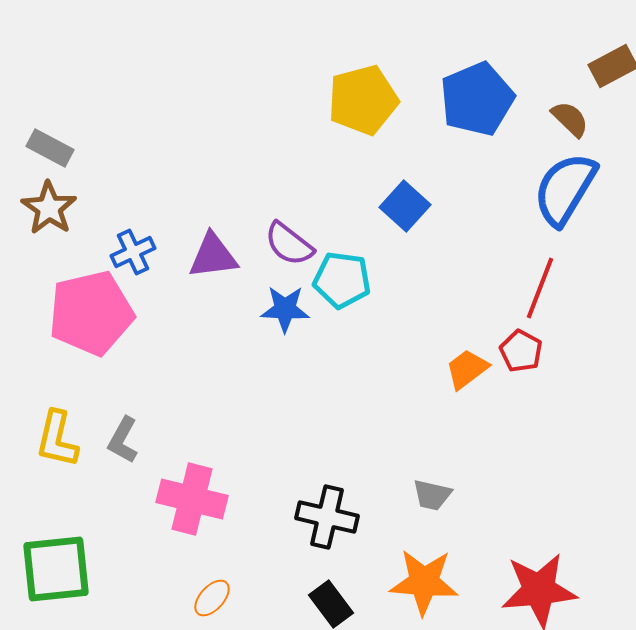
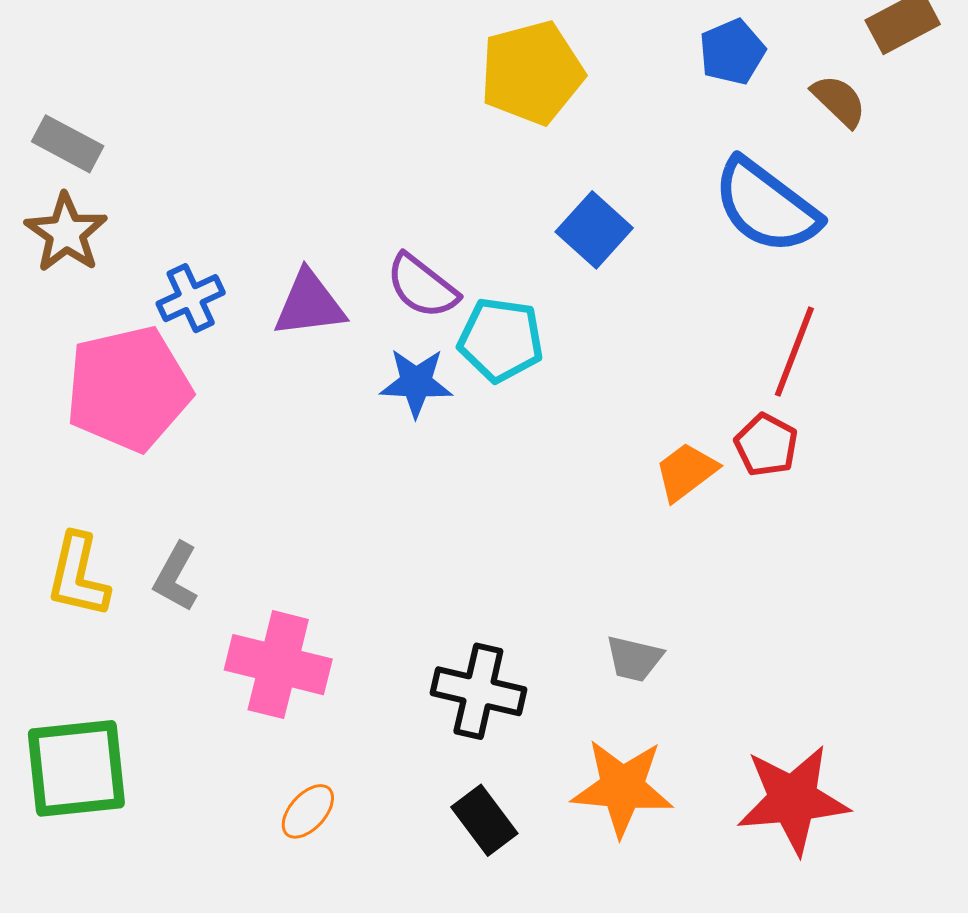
blue pentagon: (477, 99) -> (732, 52), moved, size x0.6
blue semicircle: (565, 189) -> (766, 206), moved, turned -84

